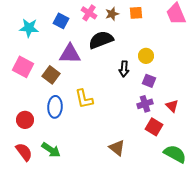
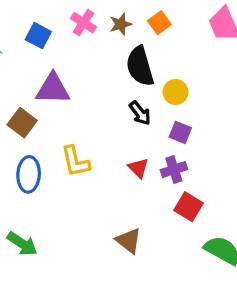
orange square: (136, 13) -> (159, 23), turned -32
black semicircle: (101, 40) -> (140, 66), moved, turned -85
black arrow: (124, 69) -> (140, 113), turned -42
red triangle: (172, 106) -> (138, 168), moved

